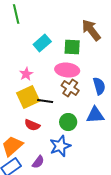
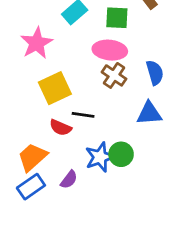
pink star: (26, 74) -> (37, 43), moved, size x1.6
black line: (45, 101) -> (83, 115), moved
green circle: (68, 122) -> (121, 154), moved

